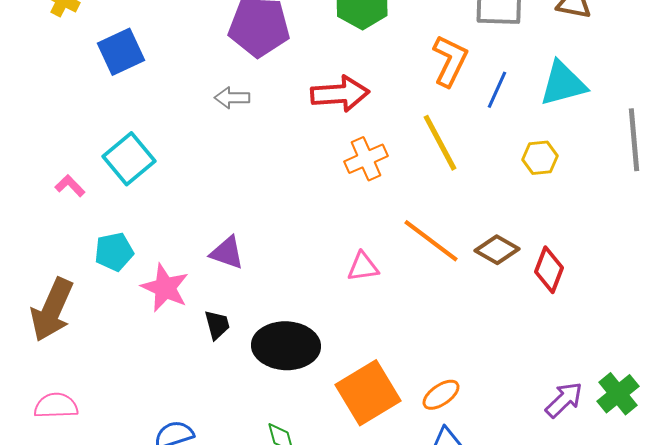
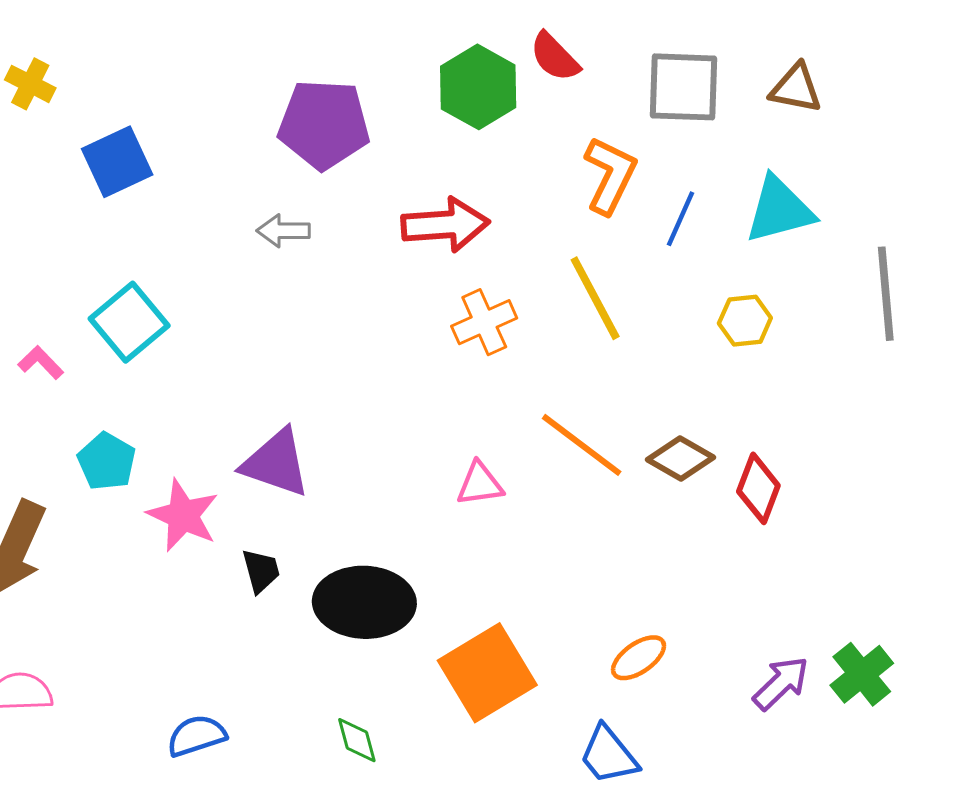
cyan pentagon: (114, 252) -> (107, 461), turned -30
purple triangle: (227, 253) -> (276, 463), size x1.4
orange ellipse: (441, 395) -> (639, 658), moved

